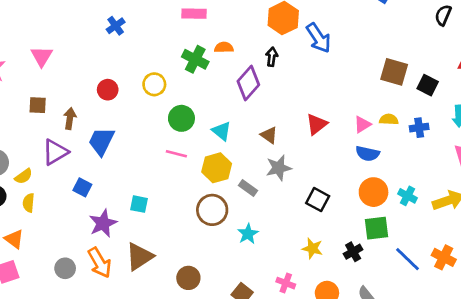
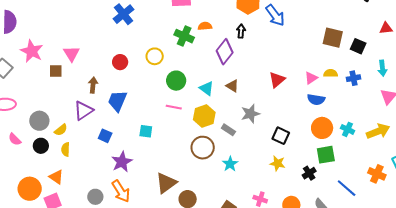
blue cross: (116, 26) -> (124, 14), size x1.5
pink triangle: (42, 56) -> (71, 54), moved
brown square: (38, 105) -> (56, 71), moved
brown triangle: (269, 135) -> (232, 86), moved
cyan square: (139, 204) -> (146, 131), moved
yellow star: (312, 248) -> (277, 163), moved
brown triangle: (139, 257) -> (166, 183), moved
blue line: (408, 259) -> (347, 188), moved

